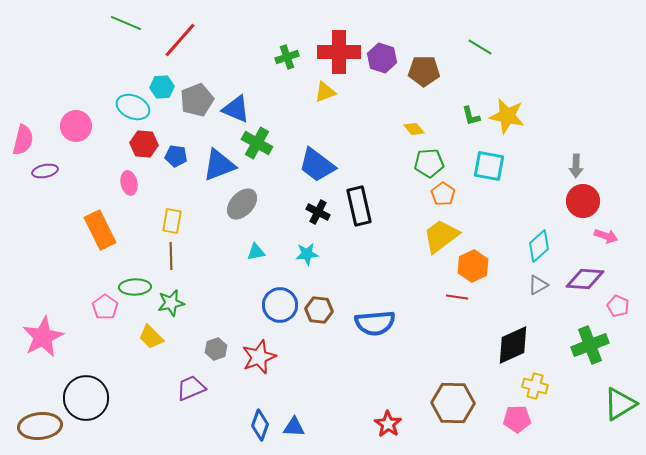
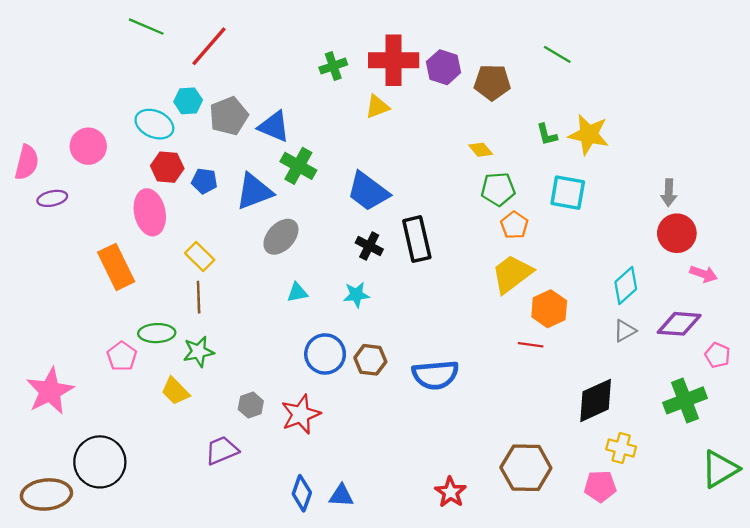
pink ellipse: (129, 183) -> (150, 212), size x1.6
yellow rectangle: (172, 221) -> (200, 256), turned -55

